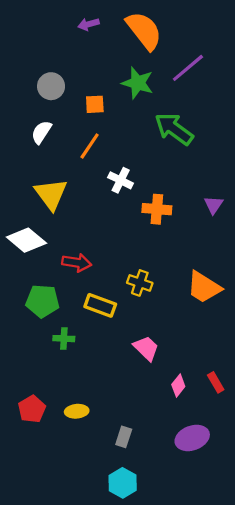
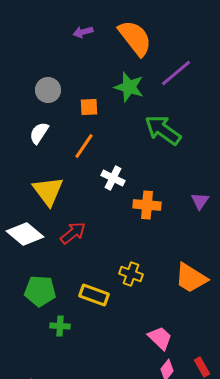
red arrow: (77, 263) -> (73, 233), moved, turned -48
pink trapezoid: (146, 348) -> (160, 338), moved

